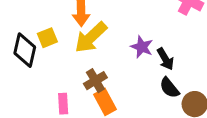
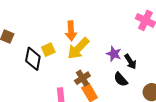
black semicircle: (169, 88) -> (121, 79), moved

